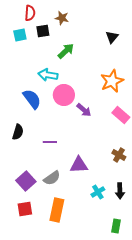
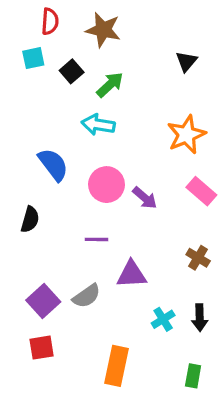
brown star: (62, 18) -> (103, 30), size x1.5
black square: (43, 31) -> (72, 71), moved, turned -32
cyan arrow: (48, 75) -> (98, 125), moved
pink circle: (64, 95) -> (107, 185), moved
purple arrow: (84, 110) -> (145, 198), moved
purple line: (50, 142) -> (97, 239), moved
orange rectangle: (57, 210) -> (116, 366), moved

